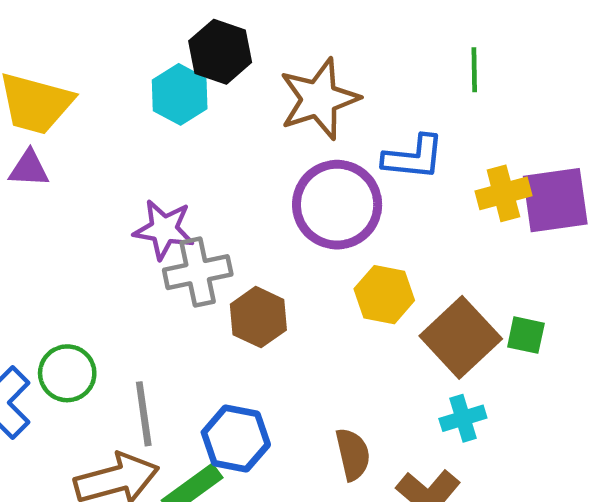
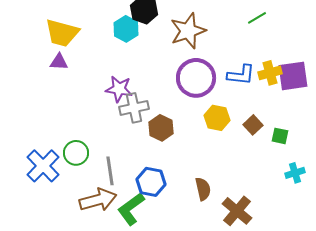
green line: (474, 70) -> (257, 18), turned 60
blue L-shape: (414, 157) -> (241, 75), moved
brown square: (461, 337) -> (253, 125), moved, size x0.6
cyan cross: (463, 418) -> (295, 173), moved

